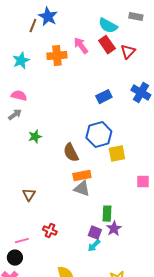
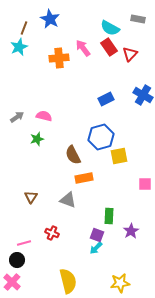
brown line: (33, 26) -> (24, 28), moved
cyan star: (21, 61) -> (19, 47), moved
pink semicircle: (19, 96) -> (44, 116), moved
gray triangle: (82, 189) -> (68, 200), moved
purple star: (114, 229) -> (131, 231), moved

